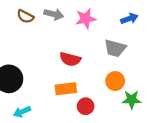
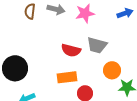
brown semicircle: (25, 16) -> (30, 11), turned 70
gray trapezoid: (115, 48) -> (97, 45), moved

